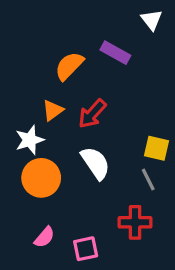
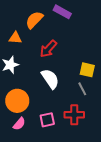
orange triangle: (53, 110) -> (15, 38), moved, turned 40
orange circle: (41, 178) -> (17, 101), moved
pink square: (86, 249) -> (47, 120), moved

